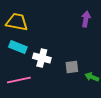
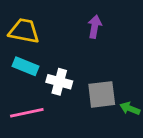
purple arrow: (86, 19) -> (95, 27), moved
gray square: (72, 67) -> (102, 94), size x1.5

